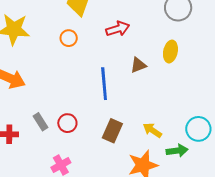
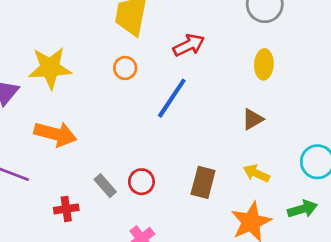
brown triangle: (138, 65) -> (253, 119), moved
blue line: (104, 84) -> (172, 98), moved, turned 48
green arrow: (177, 151) -> (302, 209), moved

